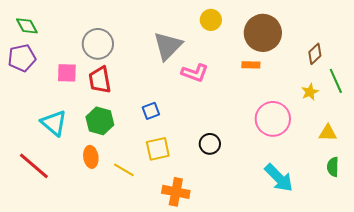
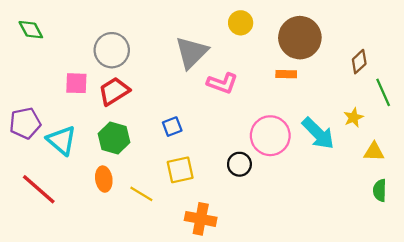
purple pentagon: (22, 58) -> (25, 123), moved
red trapezoid: (100, 80) -> (114, 91), turned 68
yellow star: (310, 92) -> (353, 117), moved
pink circle: (273, 119) -> (270, 136), moved
cyan arrow: (279, 178) -> (318, 133), moved

